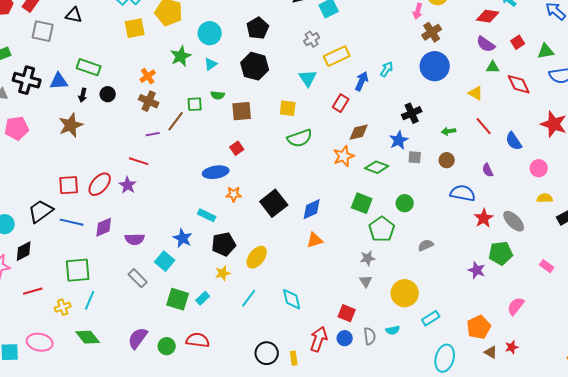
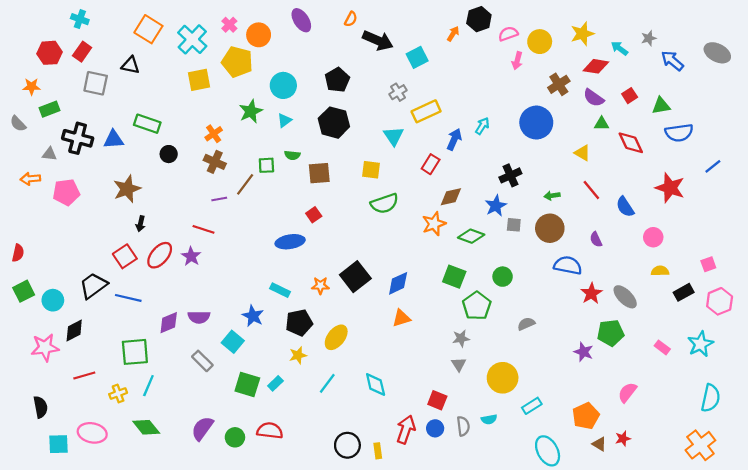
brown cross: (432, 32) -> (559, 84), moved
black arrow: (83, 95) -> (141, 224), moved
brown circle: (447, 160) -> (550, 228), size x1.6
red square: (69, 185) -> (125, 256), turned -30
orange star: (234, 194) -> (320, 286), moved
purple diamond: (104, 227) -> (169, 323), moved
cyan ellipse: (445, 358) -> (548, 451), turned -44

